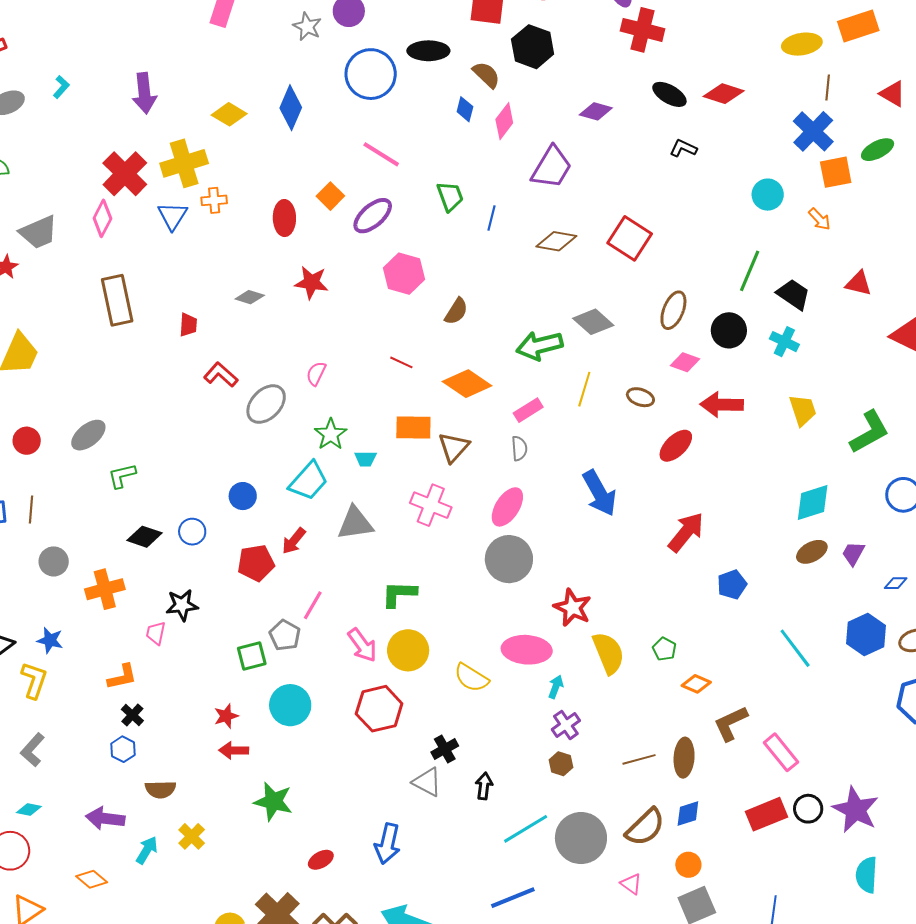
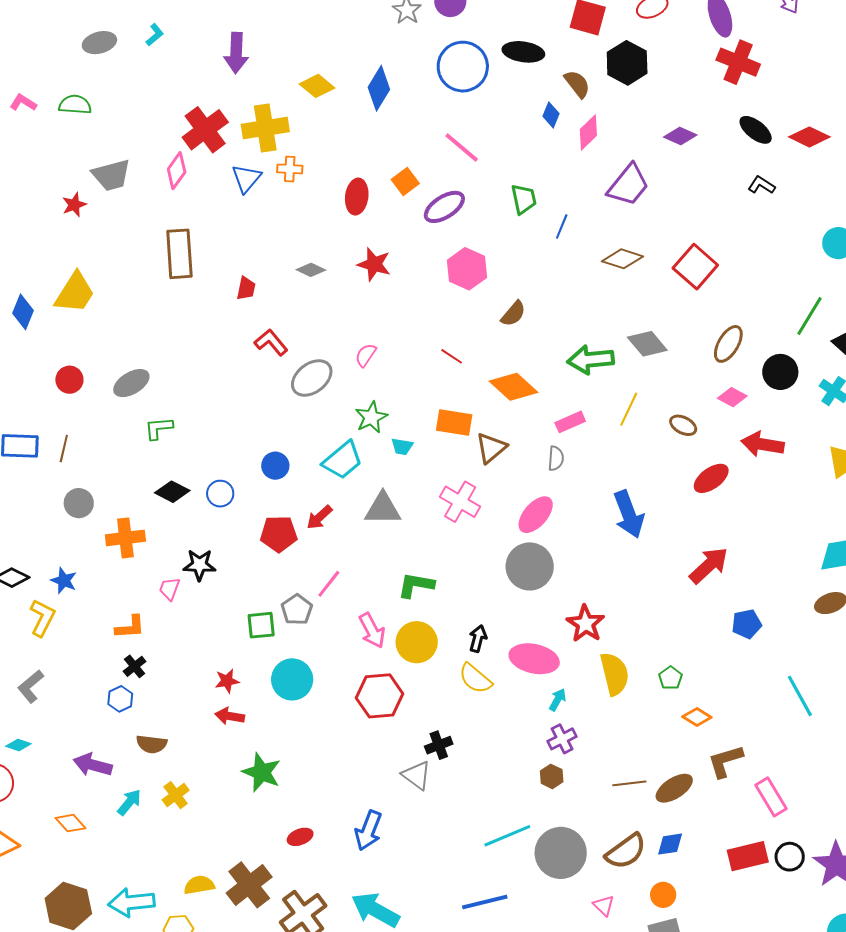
brown ellipse: (684, 758) -> (674, 788), turned 45
black arrow: (484, 786) -> (478, 639), moved

